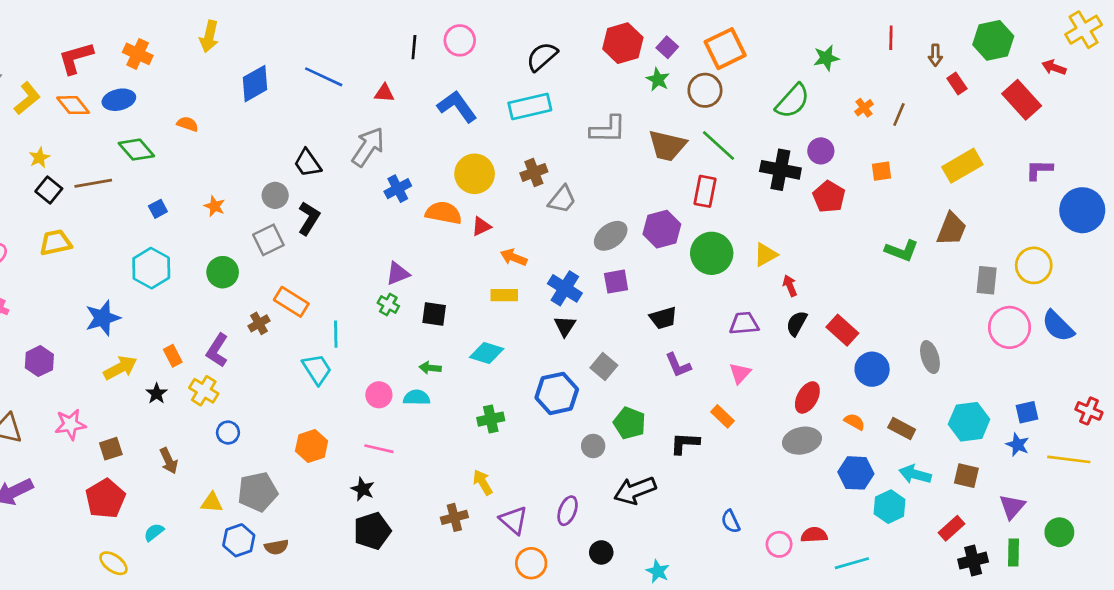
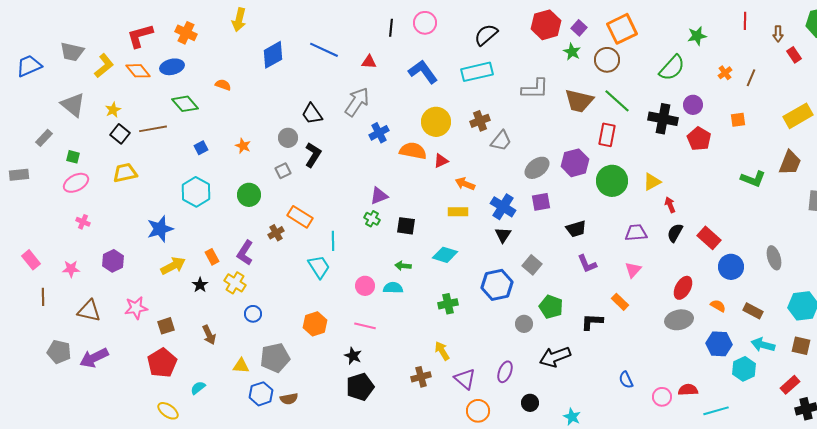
gray square: (268, 240) -> (283, 171), size x0.7

